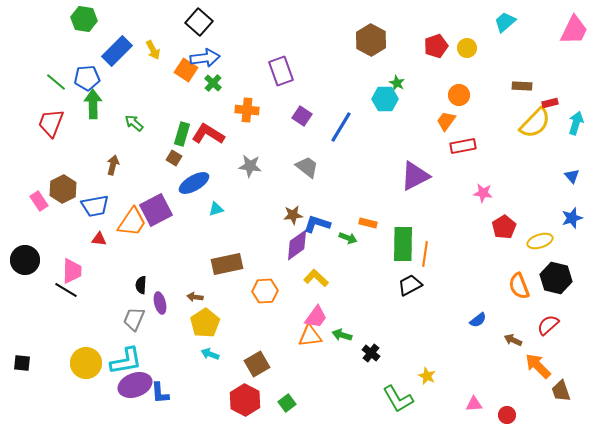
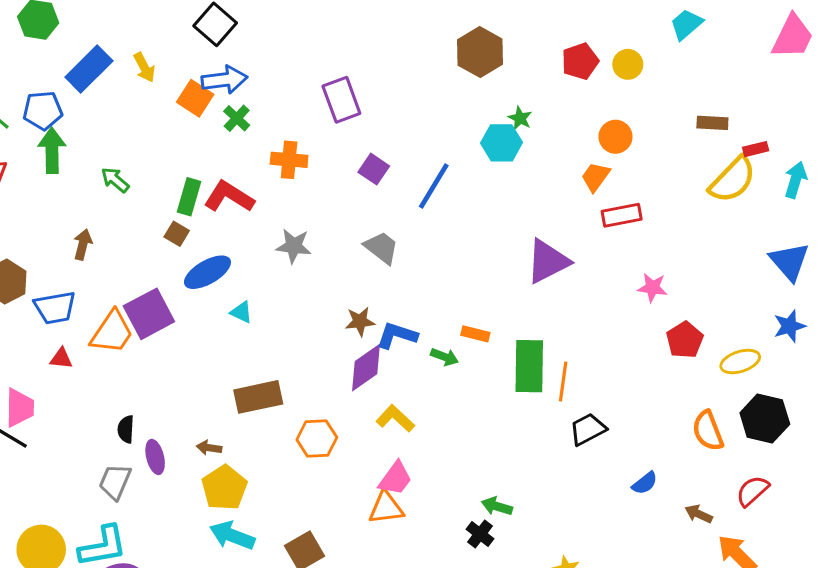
blue triangle: (572, 176) -> (789, 261), size x1.8
cyan triangle: (216, 209) -> (241, 312), turned 42
black trapezoid: (410, 285) -> (588, 429), moved
green arrow: (342, 335) -> (497, 506), moved
cyan arrow: (210, 354) -> (232, 535), size x1.6

